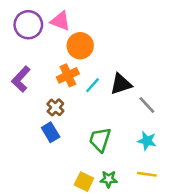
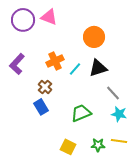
orange circle: (80, 46) -> (94, 37), moved
gray line: (147, 105) -> (113, 93), moved
green trapezoid: (100, 140) -> (81, 113), turned 50
green star: (109, 179) -> (98, 145), moved

